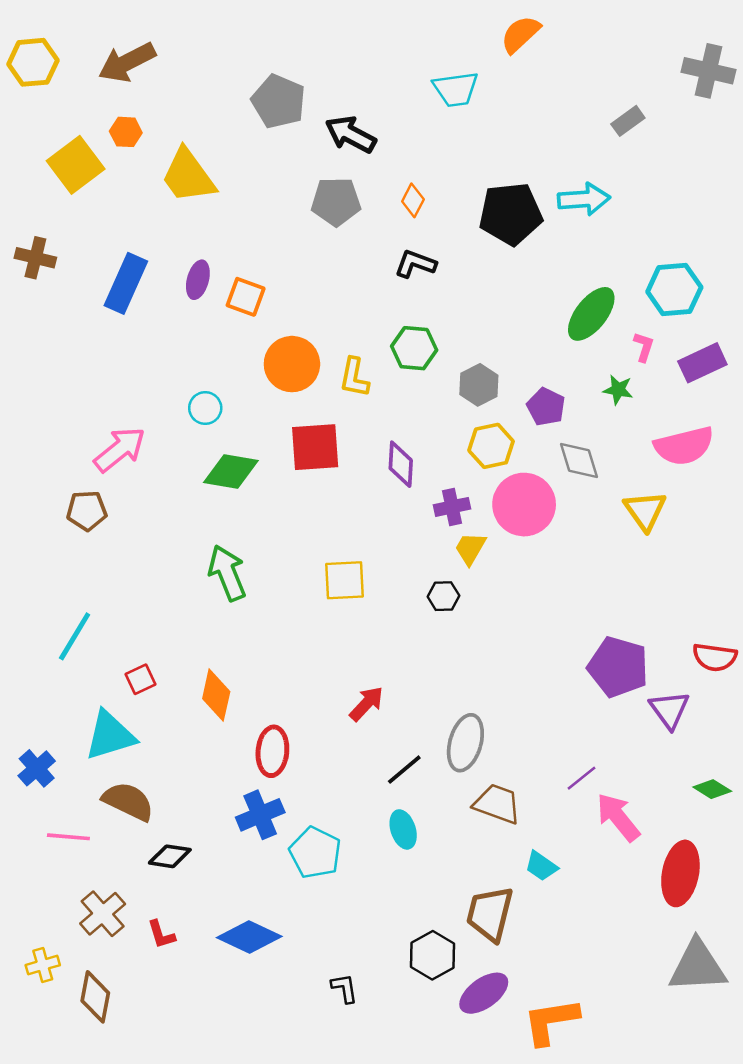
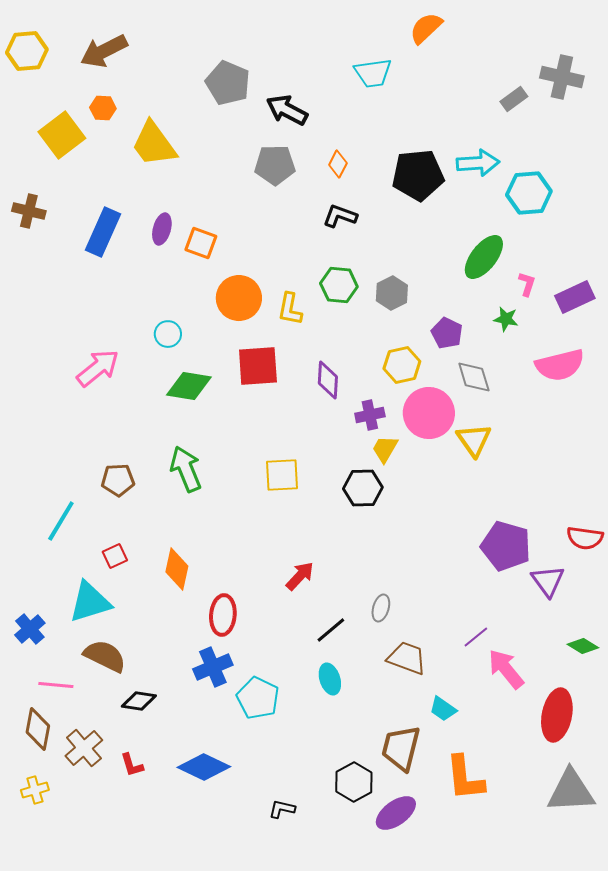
gray cross: (709, 71) -> (562, 77), moved
cyan hexagon: (674, 290) -> (529, 193), moved
gray hexagon: (479, 385) -> (392, 293), moved
brown pentagon: (87, 511) -> (118, 480), moved
yellow triangle: (645, 511) -> (474, 440), moved
black hexagon: (443, 596) -> (363, 488), size x1.5
gray ellipse: (465, 743) -> (381, 608), size x0.6
black L-shape: (344, 988) -> (282, 809), turned -68
brown diamond: (95, 997) -> (38, 729), moved
orange L-shape: (551, 1021) -> (465, 778), moved, turned -87

